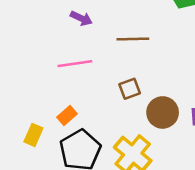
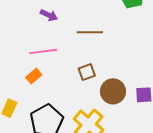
orange rectangle: (67, 115) -> (34, 76), moved

